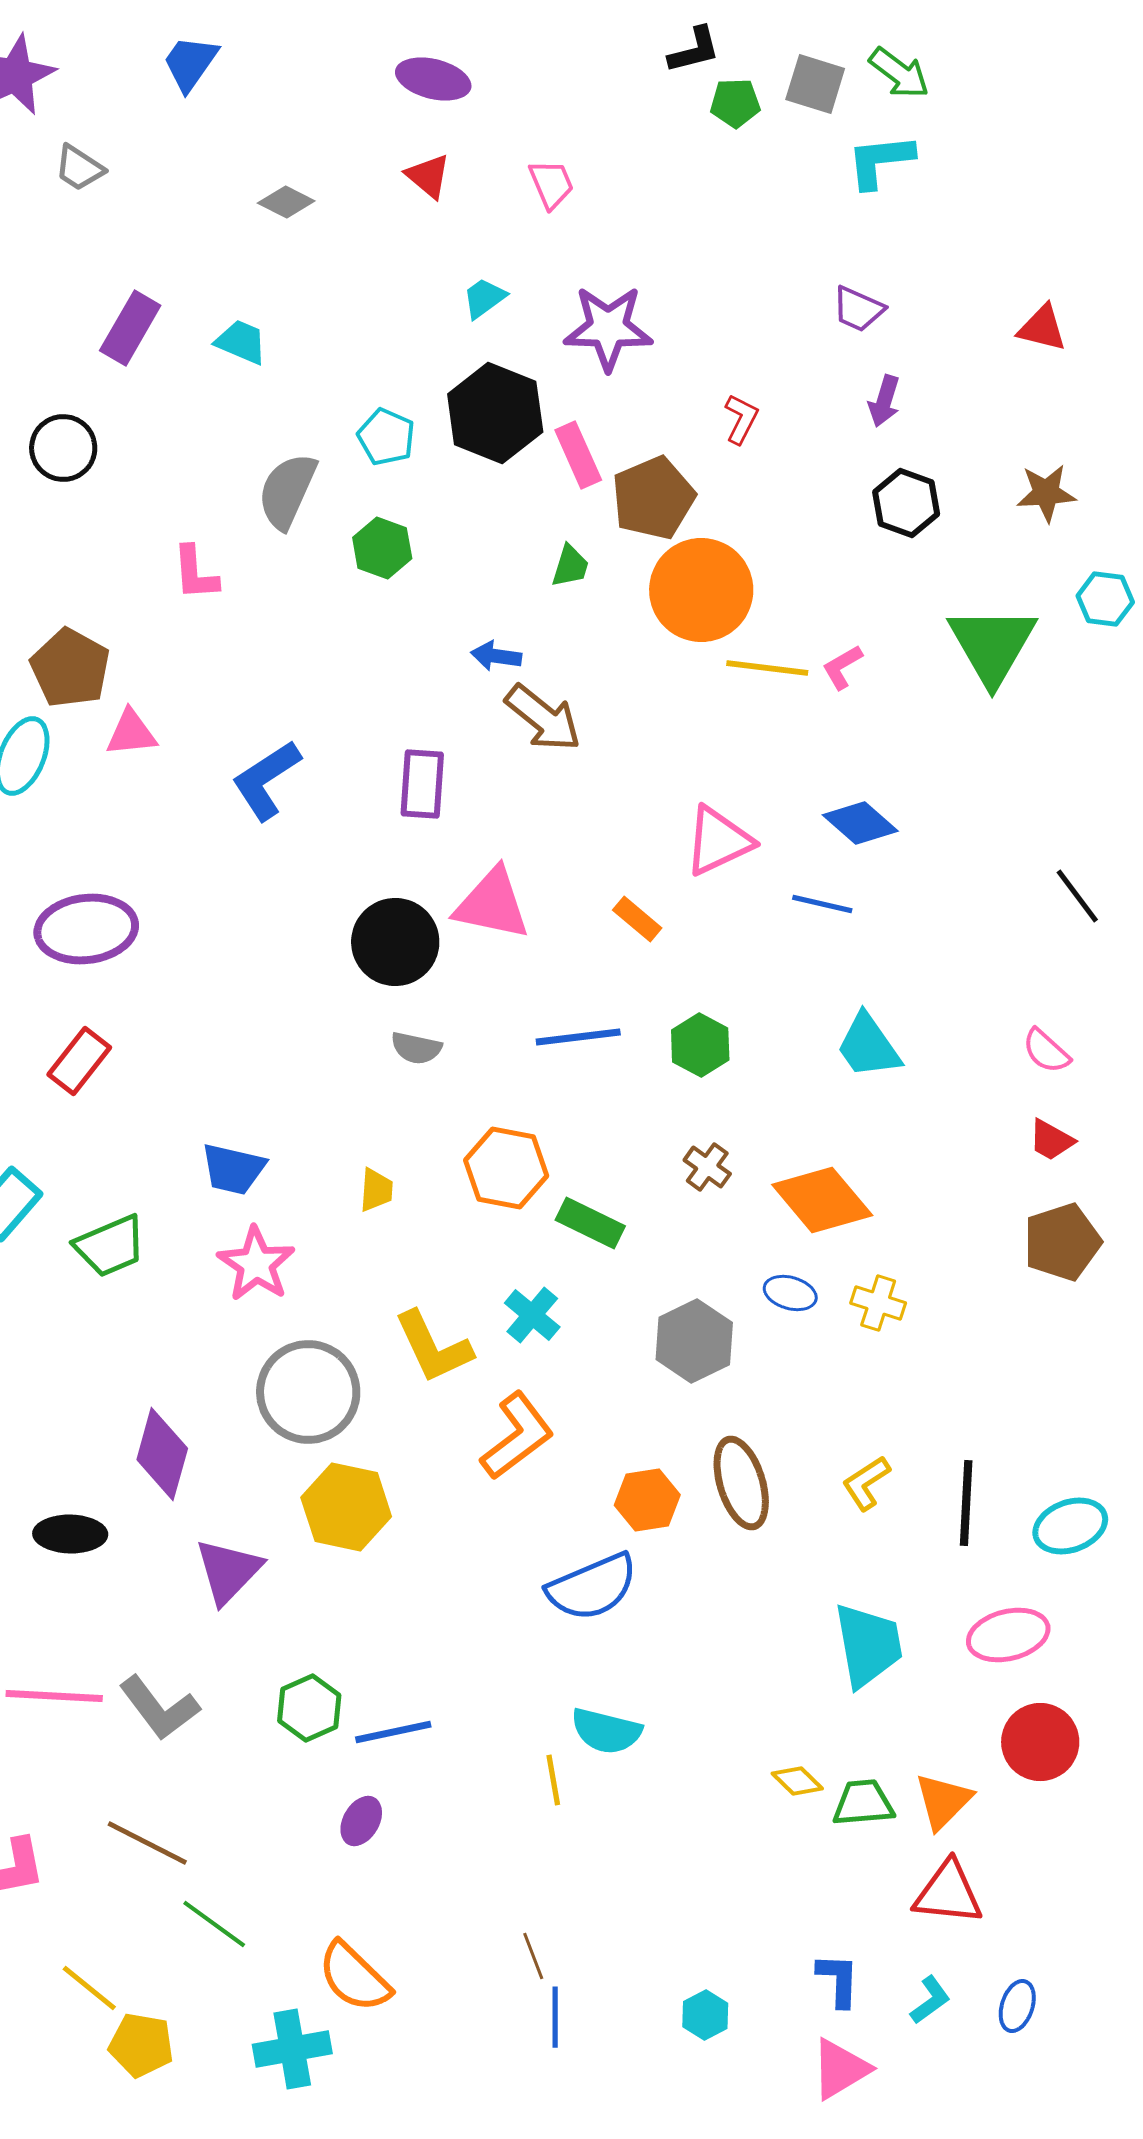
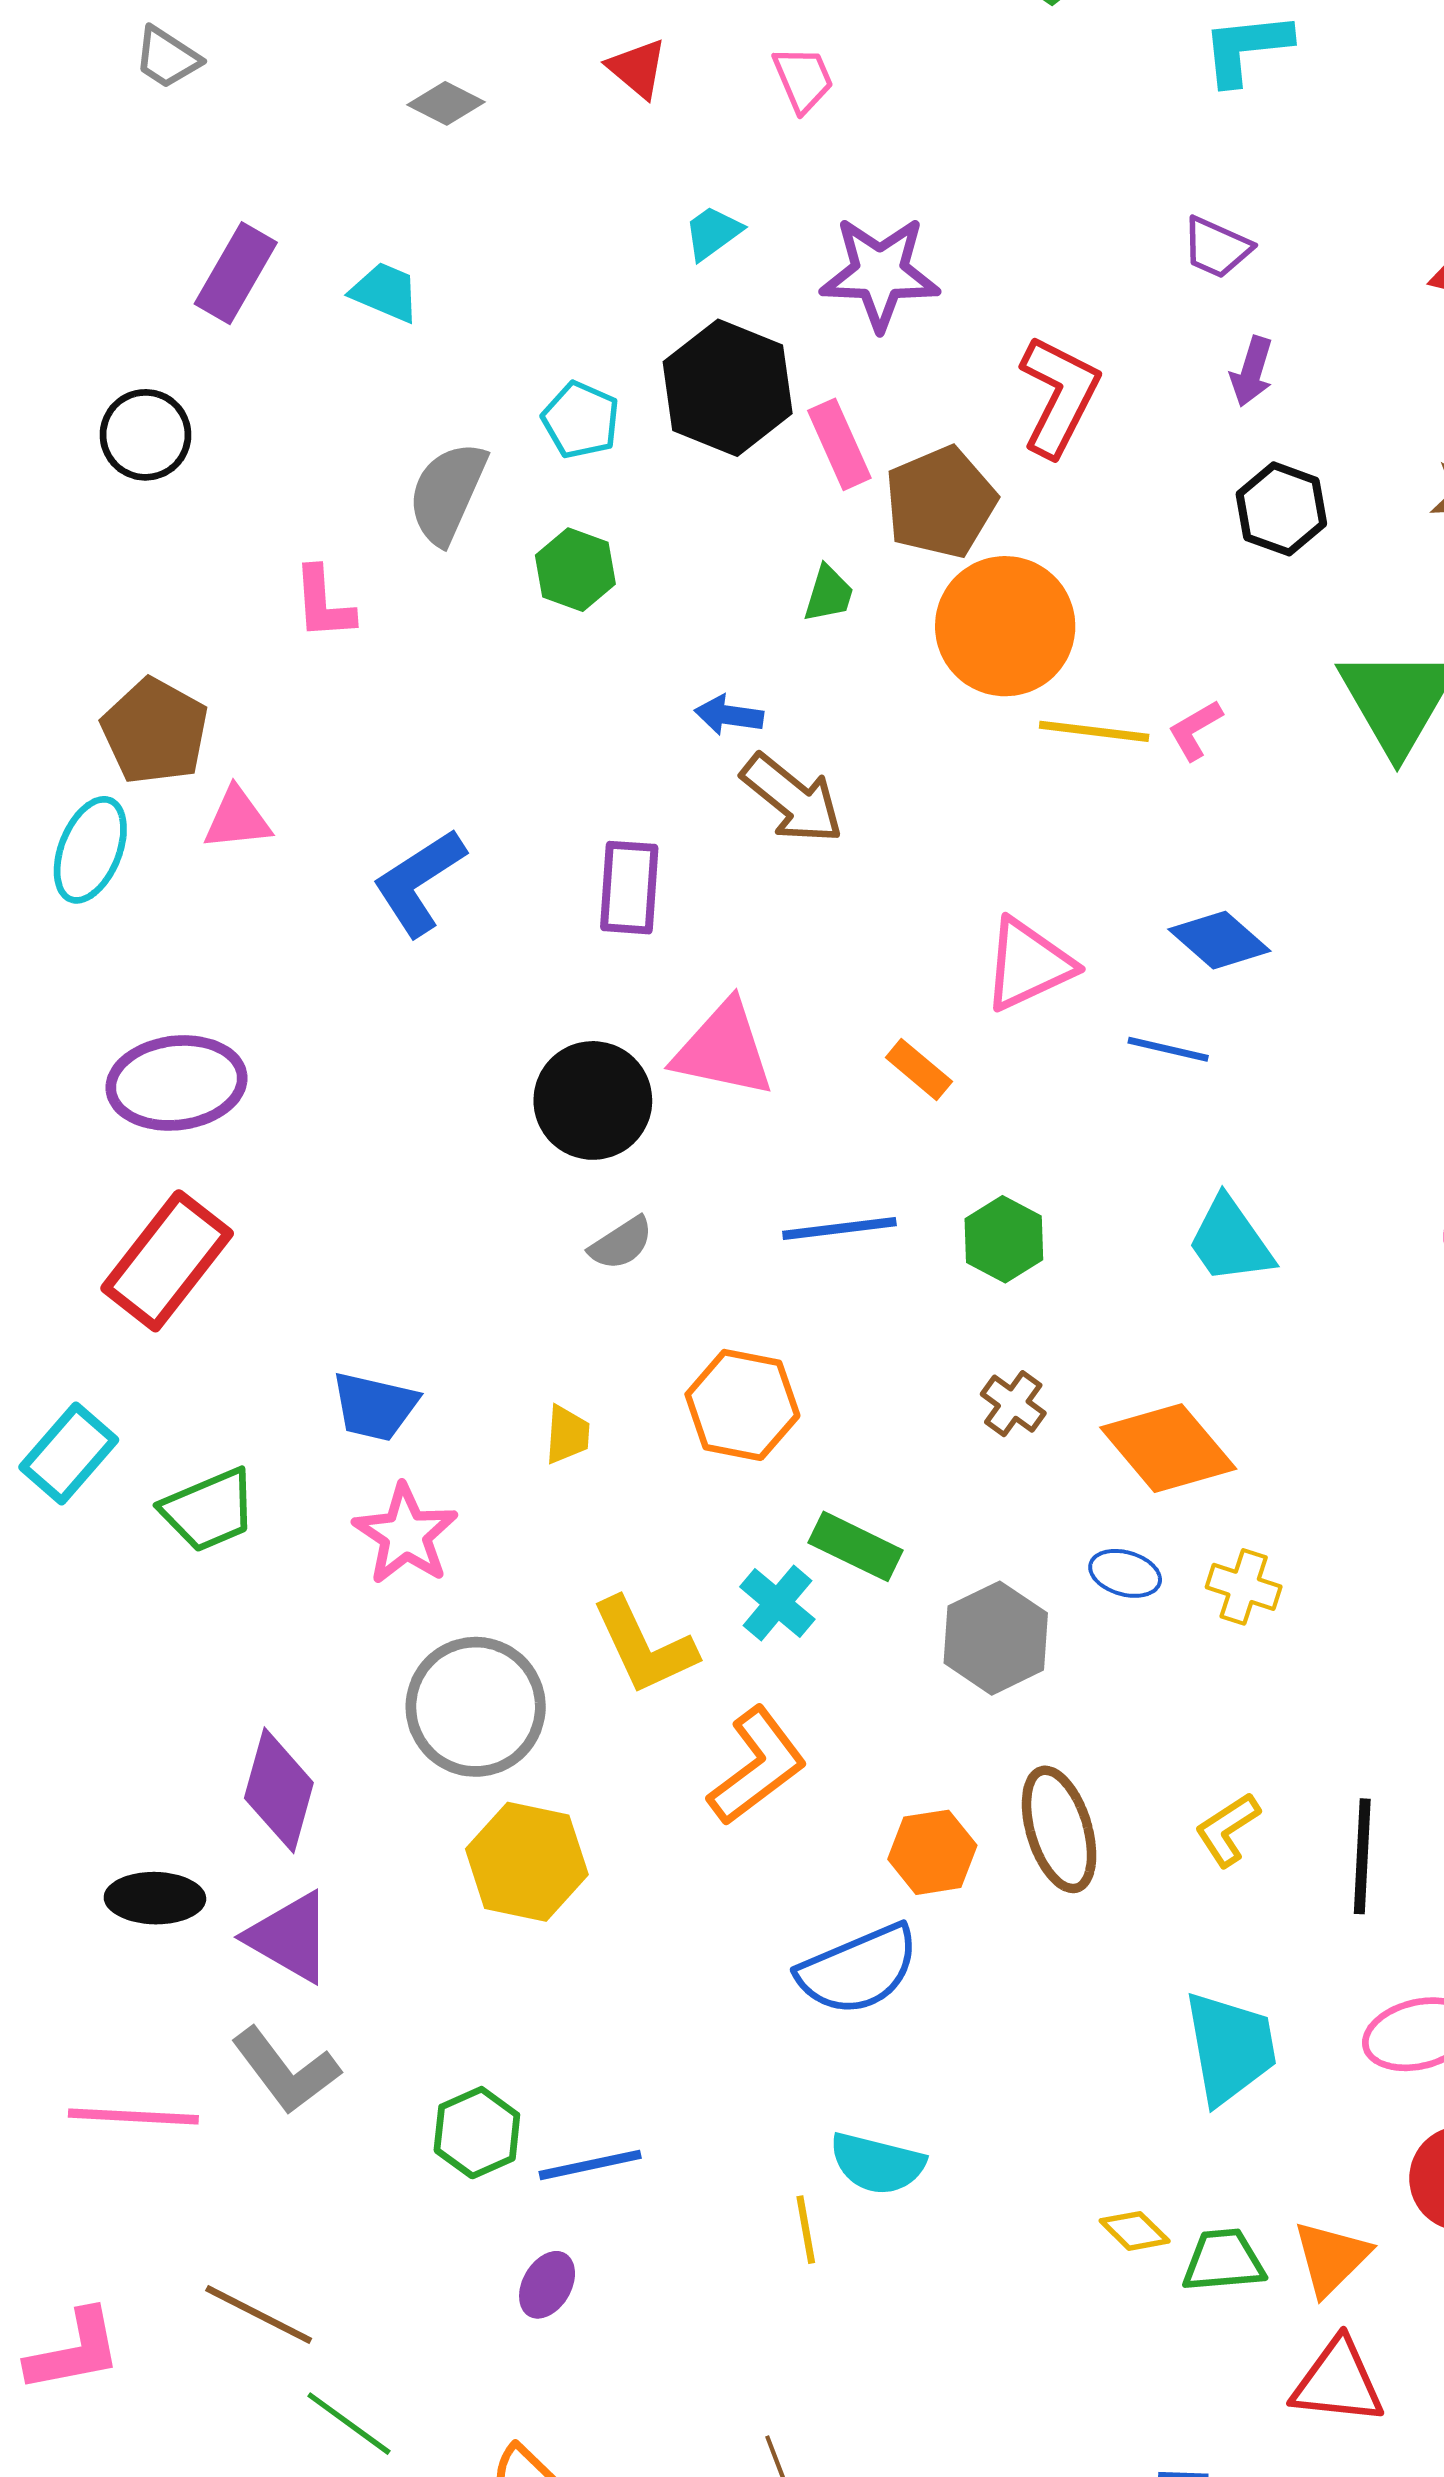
red L-shape: (741, 419) -> (1059, 396), size x1.8
gray semicircle: (416, 1048) -> (621, 1243), turned -45
red rectangle: (79, 1061) -> (167, 1261), size x1.5
green rectangle: (590, 1223) -> (856, 1546), moved
purple triangle: (228, 1571) -> (290, 1937), moved, turned -44
gray L-shape: (159, 1708) -> (286, 2071), moved

